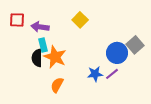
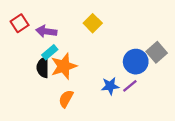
red square: (17, 20) -> (20, 23), turned -35
cyan rectangle: (43, 45) -> (50, 52), turned 64
orange star: (55, 57) -> (64, 66), turned 30

